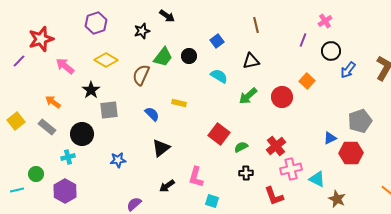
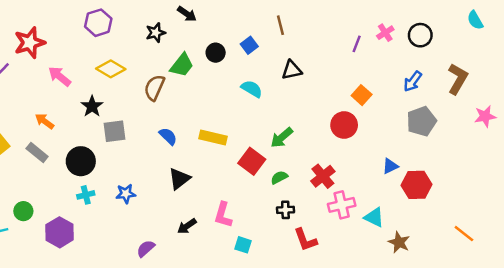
pink cross: (325, 21) -> (385, 33), moved
brown line: (256, 25) -> (280, 25), moved
black circle: (331, 51) -> (420, 35), moved
black circle: (189, 56) -> (216, 53), moved
green arrow: (248, 96) -> (282, 137), moved
red circle: (282, 97) -> (344, 125), moved
yellow rectangle: (179, 103) -> (213, 137), moved, size x1.5
gray pentagon: (360, 121) -> (421, 121), moved
cyan cross: (68, 157) -> (86, 195), moved
red L-shape: (274, 196) -> (305, 240), moved

